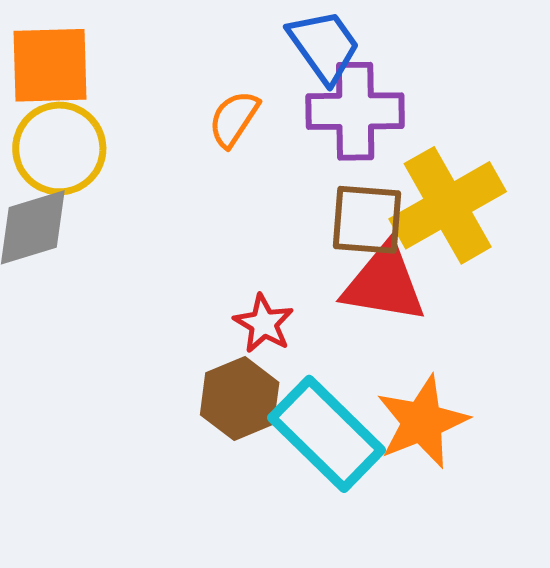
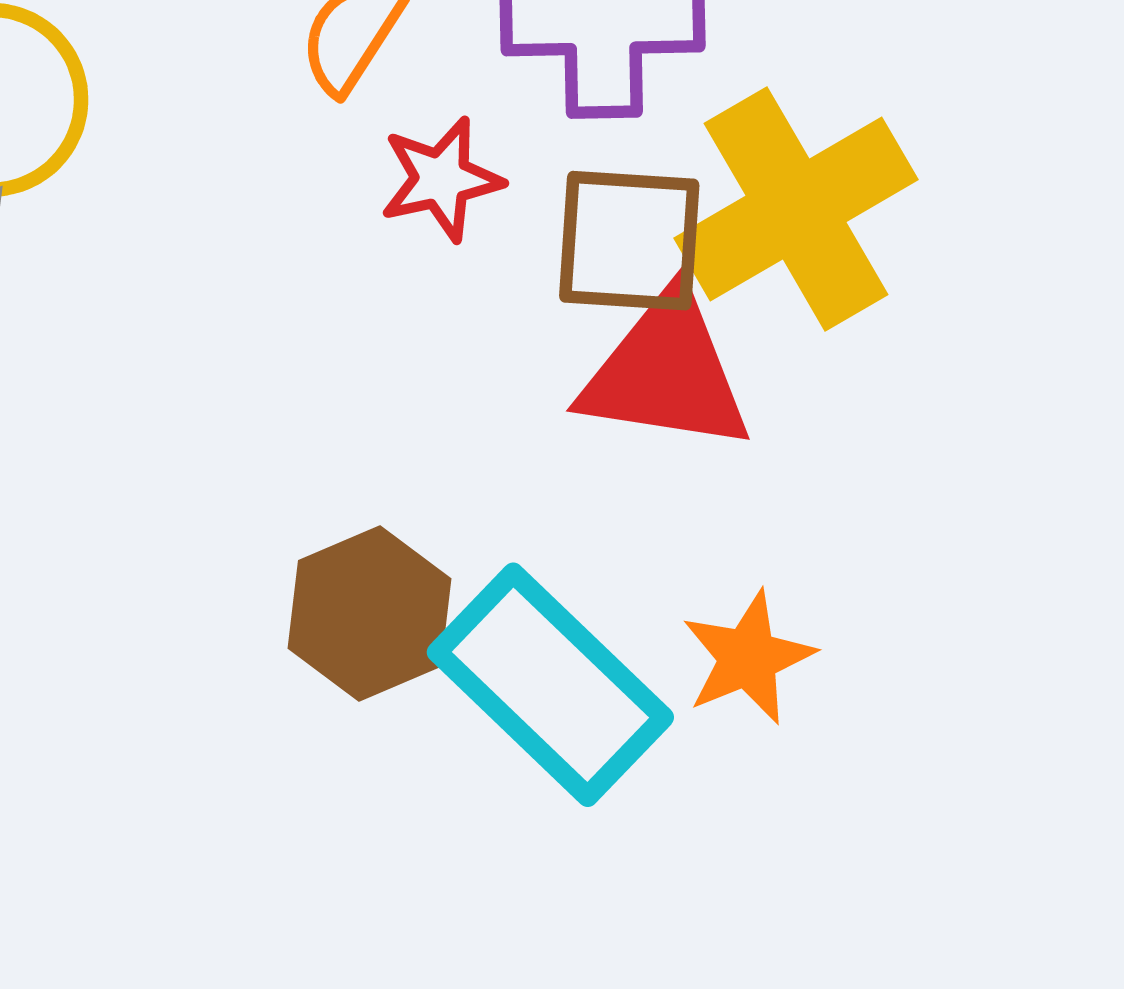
red star: (264, 323) -> (441, 179), moved, turned 30
orange star: (422, 422) -> (748, 658), size x0.7

